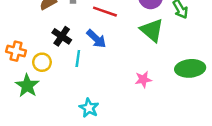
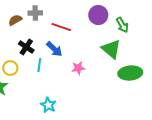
green triangle: (152, 30) -> (111, 49), moved
pink star: (143, 80) -> (78, 68), moved

